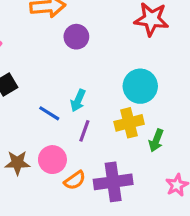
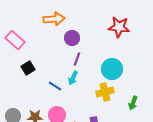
purple line: (84, 131) -> (77, 59), moved
green arrow: (156, 140) -> (133, 103), moved

